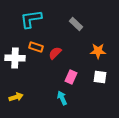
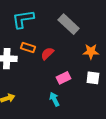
gray rectangle: (76, 24) -> (69, 24), size x1.5
pink rectangle: (71, 77) -> (64, 78), turned 40

